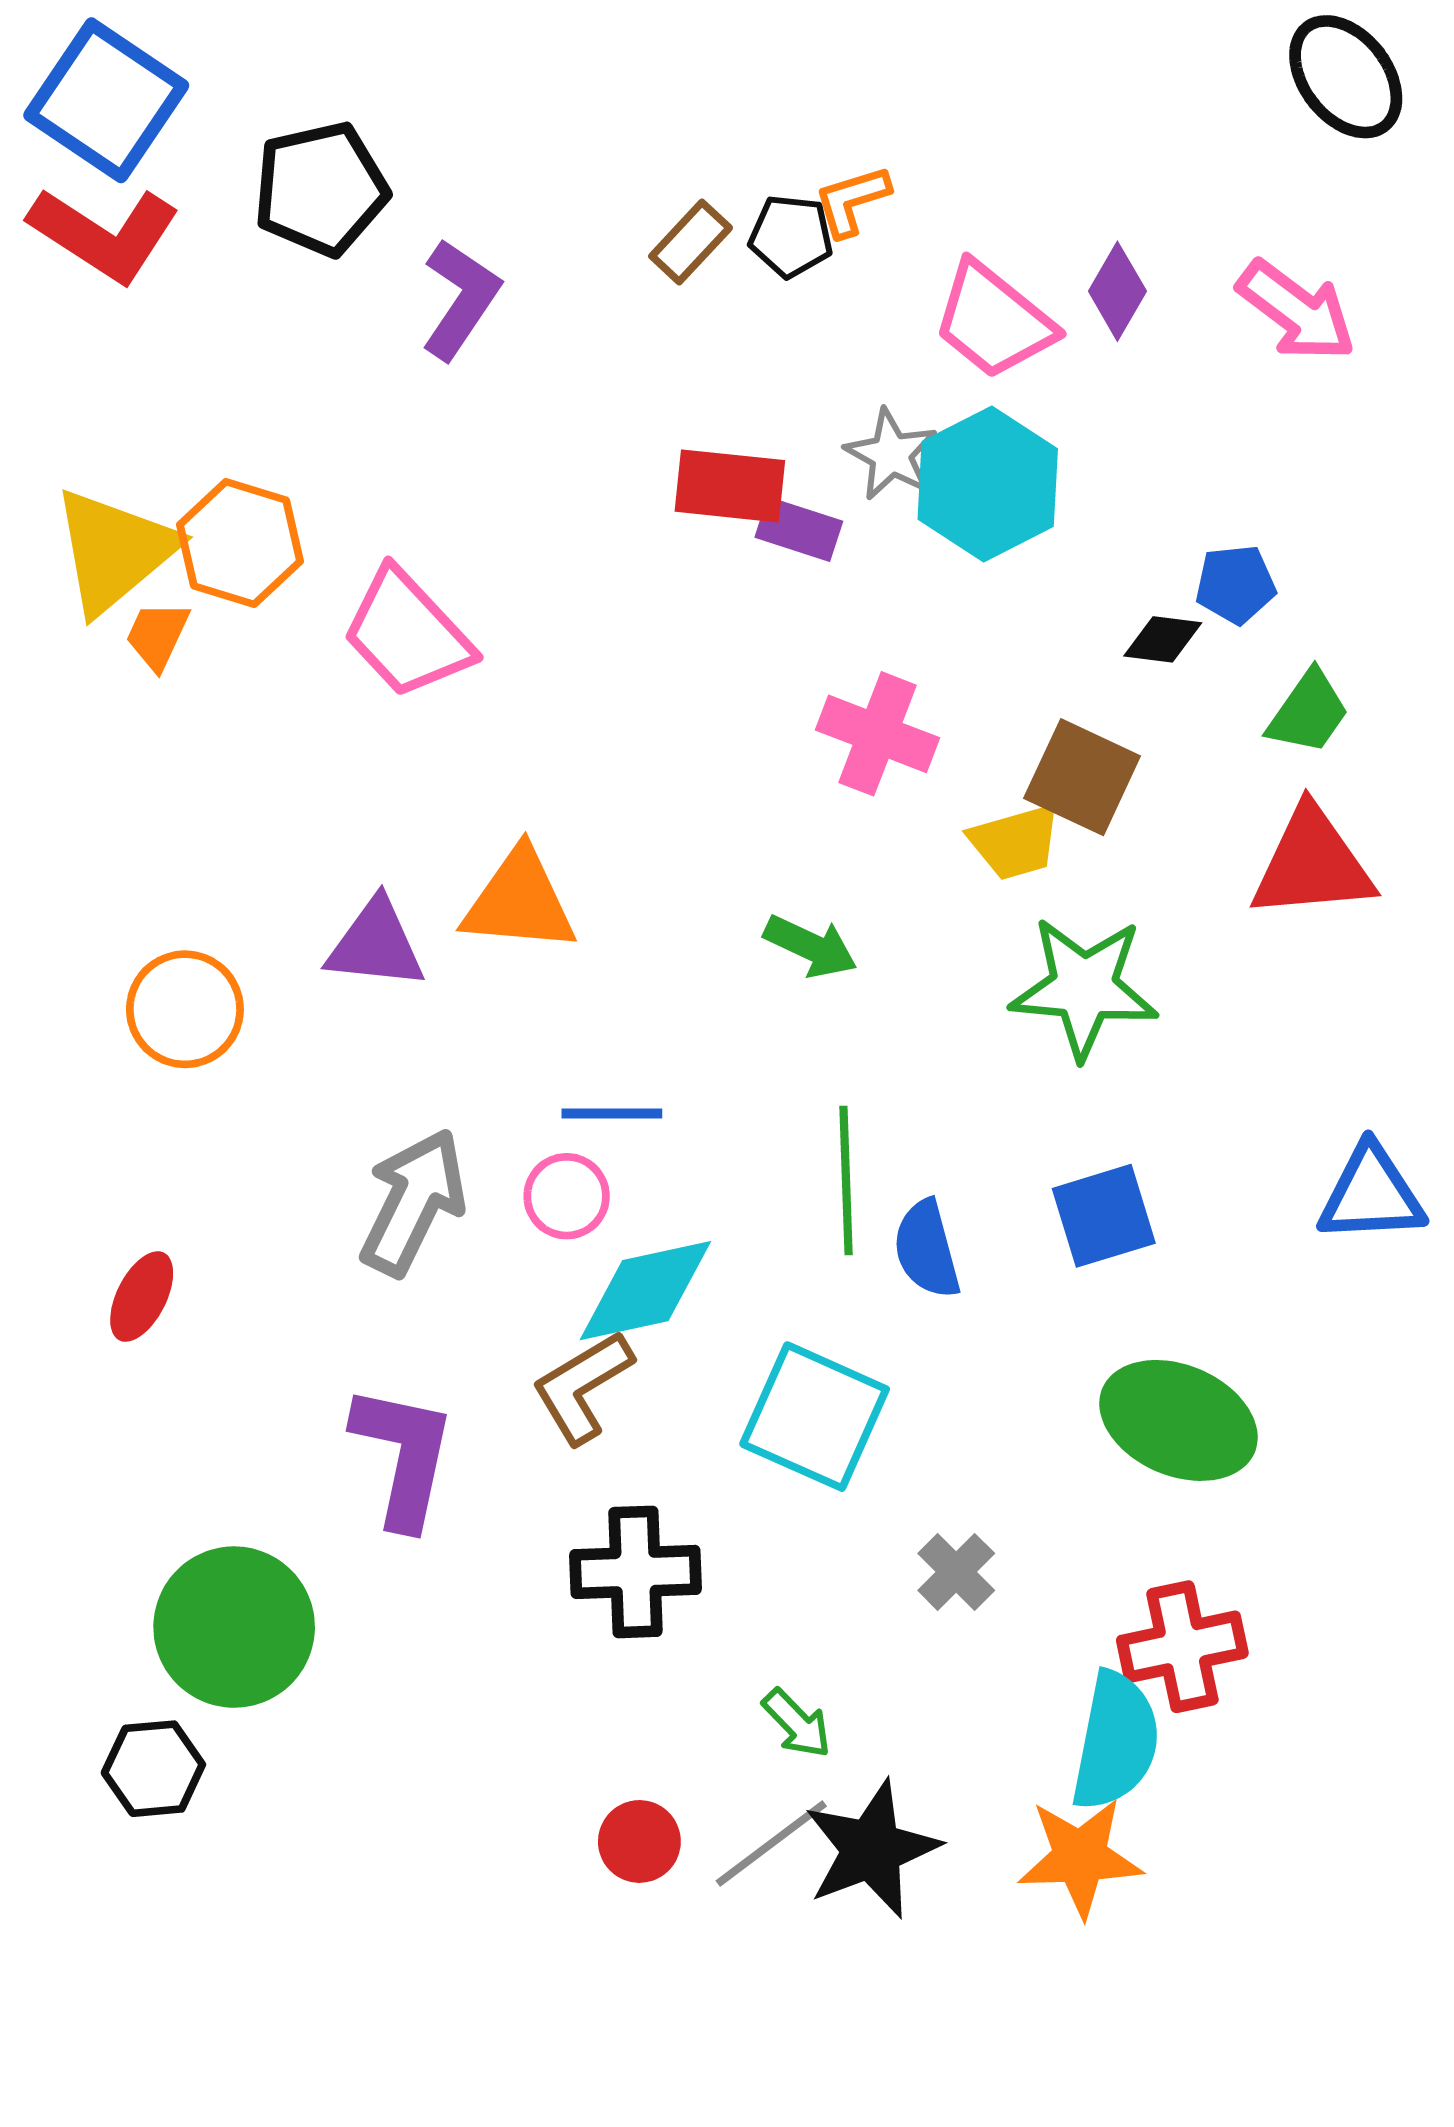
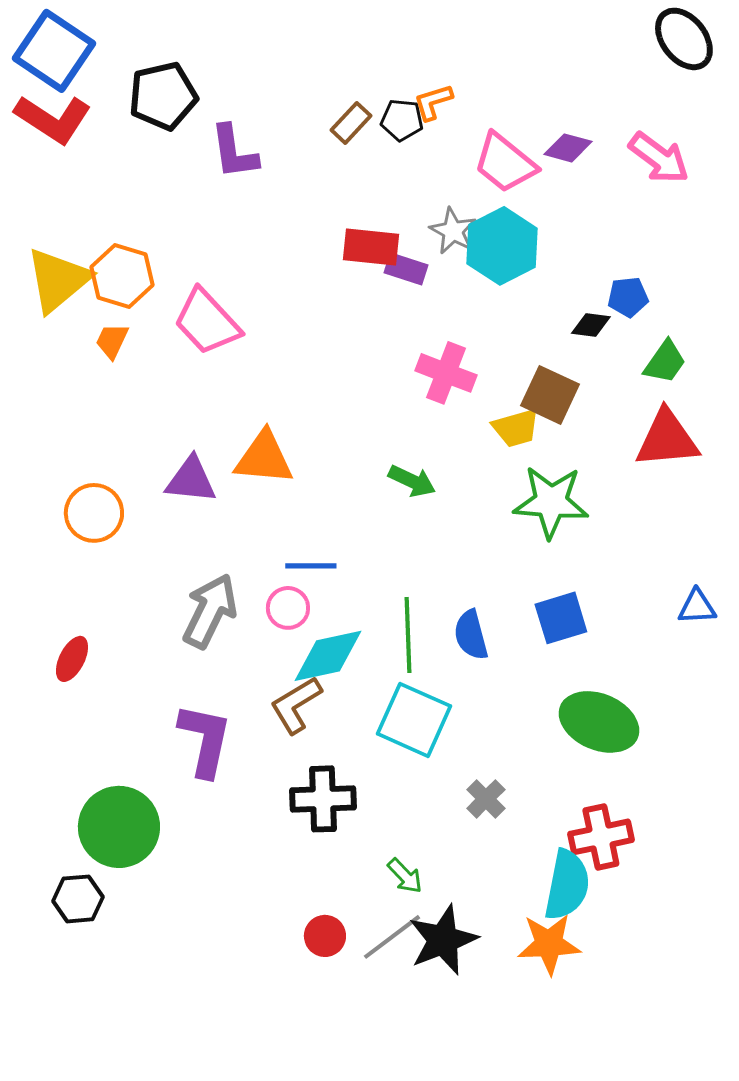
purple diamond: (1117, 291) -> (568, 148), turned 75
purple L-shape: (460, 299) -> (234, 152), turned 138
orange trapezoid: (157, 635) -> (112, 341), moved
green line: (846, 1180) -> (408, 635), moved
blue triangle: (1371, 1194) -> (697, 607), size x0.7

